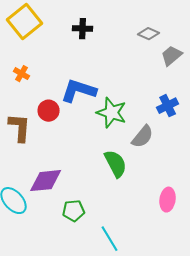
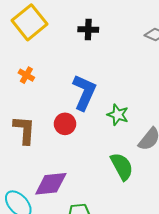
blue L-shape: (79, 91) -> (84, 92), turned 96
red circle: (49, 111) -> (65, 124), moved
green star: (112, 113) -> (118, 115), size x0.7

